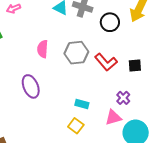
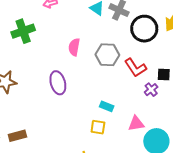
black circle: (110, 22) -> (144, 29), size x1.4
purple cross: (123, 98) -> (151, 90), moved
yellow square: (76, 126) -> (98, 127), turned -35

